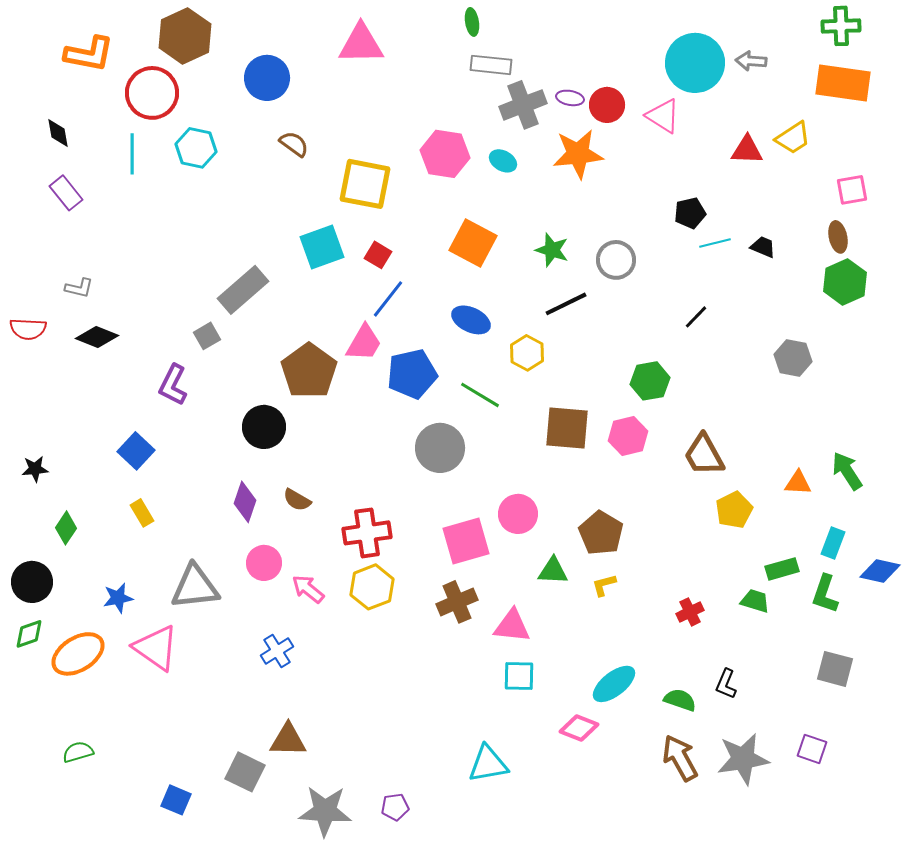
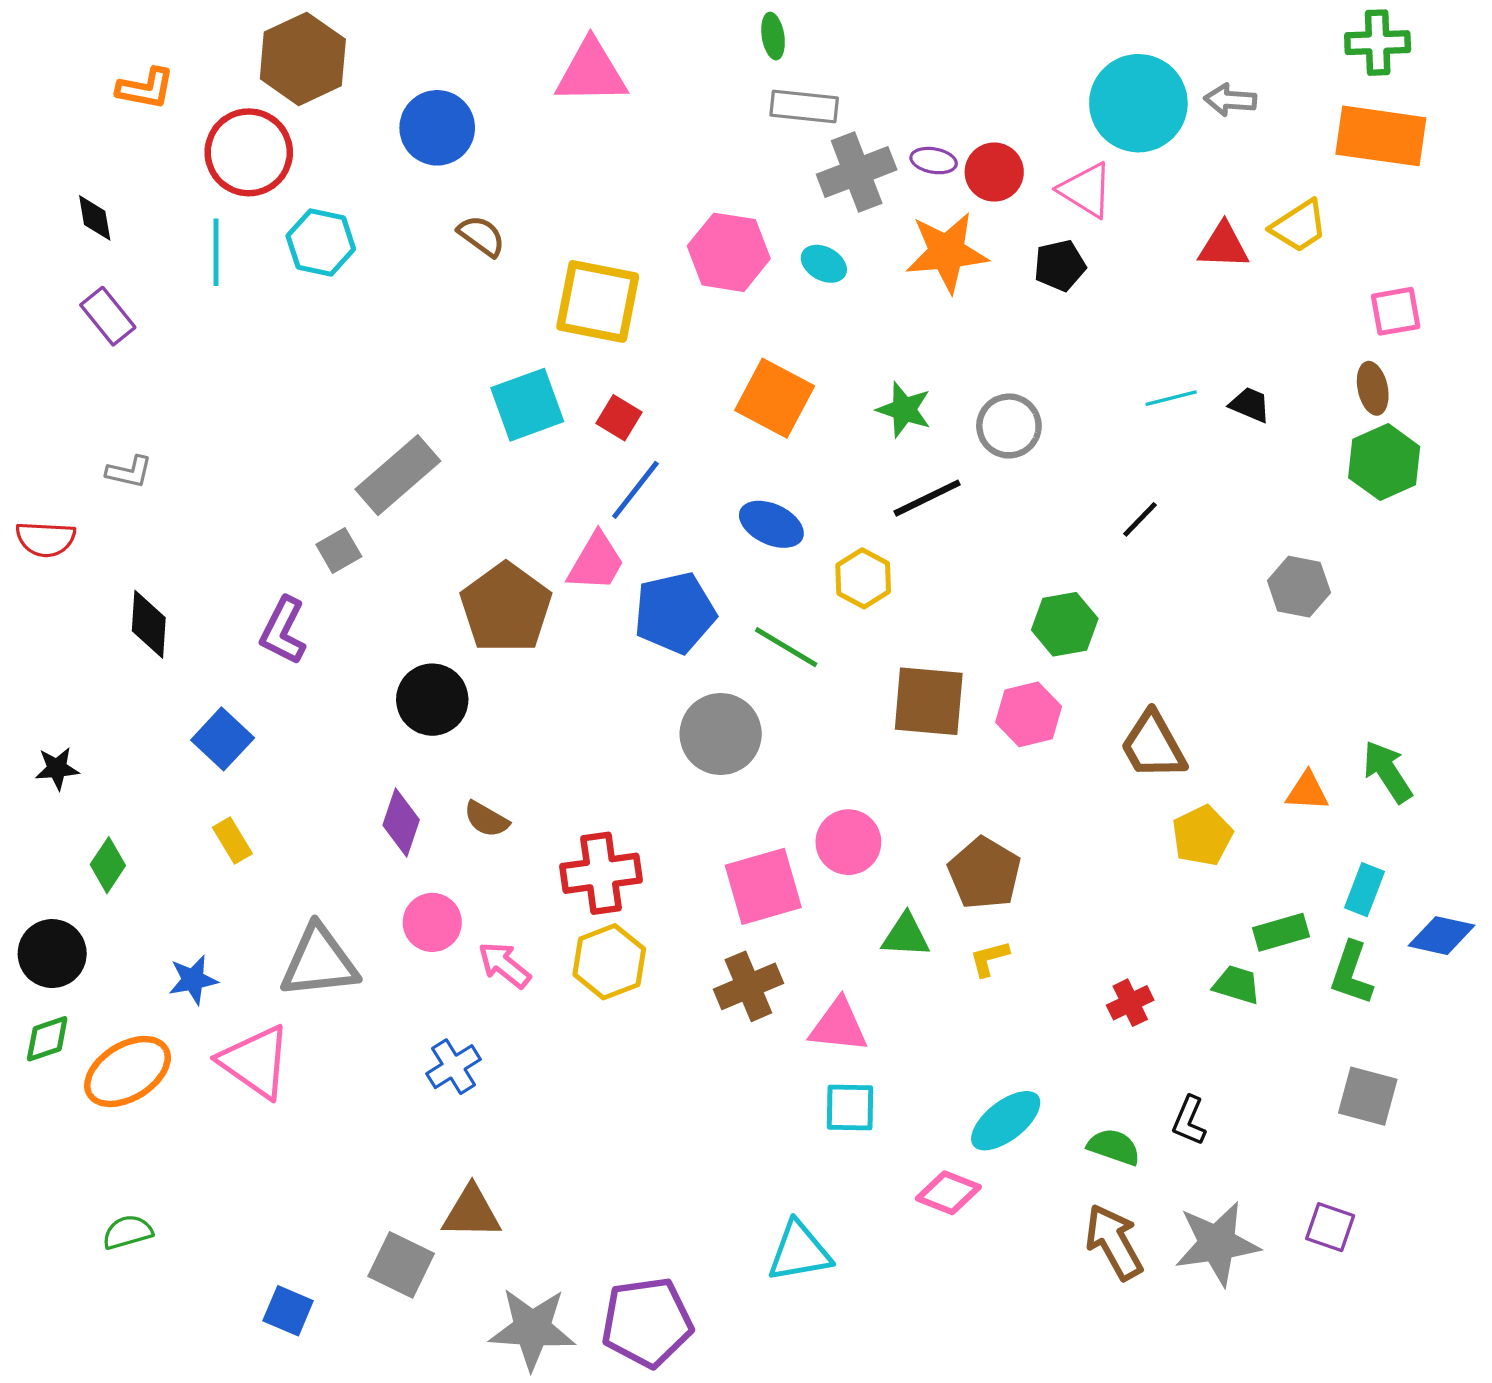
orange L-shape: (89, 54) -> (146, 88), size x0.7
black pentagon: (690, 213) -> (1060, 265), moved
black diamond: (97, 337) -> (149, 624), moved, turned 72
purple pentagon: (395, 807) -> (647, 1322), size x2.0

